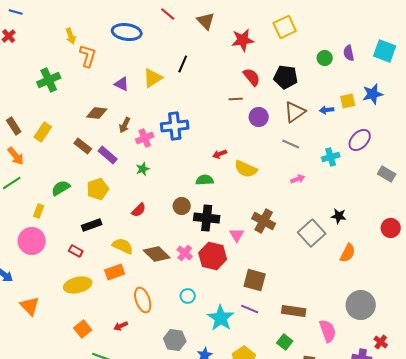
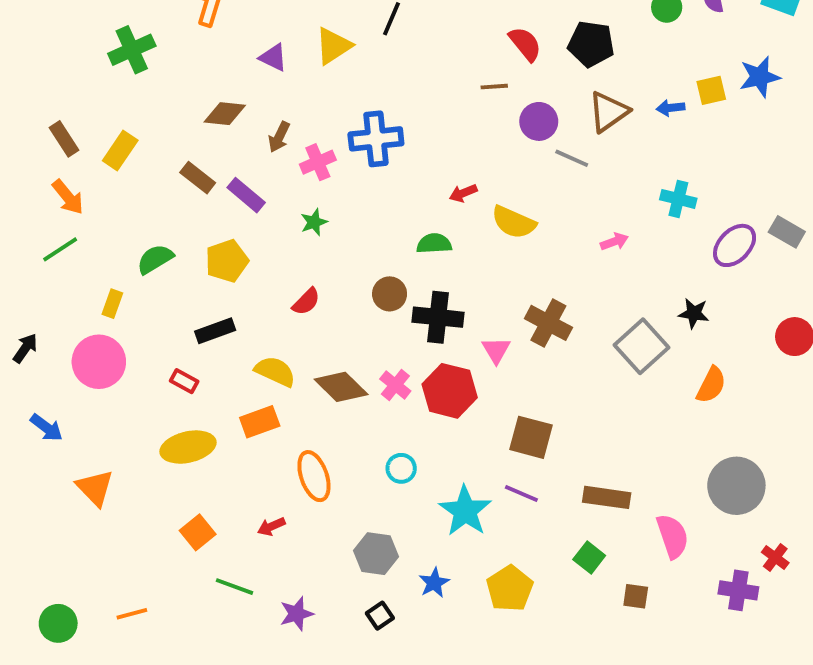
purple ellipse: (360, 140) -> (735, 245), moved
gray line: (291, 144) -> (572, 158), moved
cyan cross: (331, 157) -> (678, 199), turned 30

